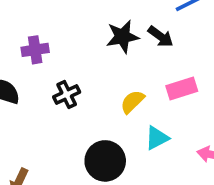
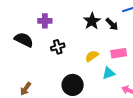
black star: (123, 37) -> (92, 21), turned -30
cyan triangle: (157, 138) -> (109, 73), moved

